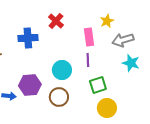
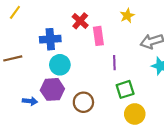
yellow star: (107, 21) -> (127, 16), moved
pink rectangle: (89, 37) -> (98, 36), moved
cyan circle: (62, 70) -> (60, 65), moved

